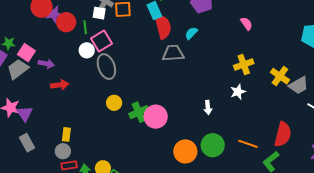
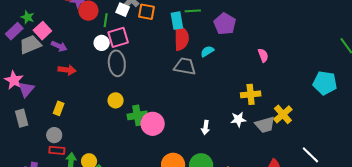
gray trapezoid: (299, 85) -> (265, 125), moved
yellow rectangle: (66, 134) -> (59, 108), moved

